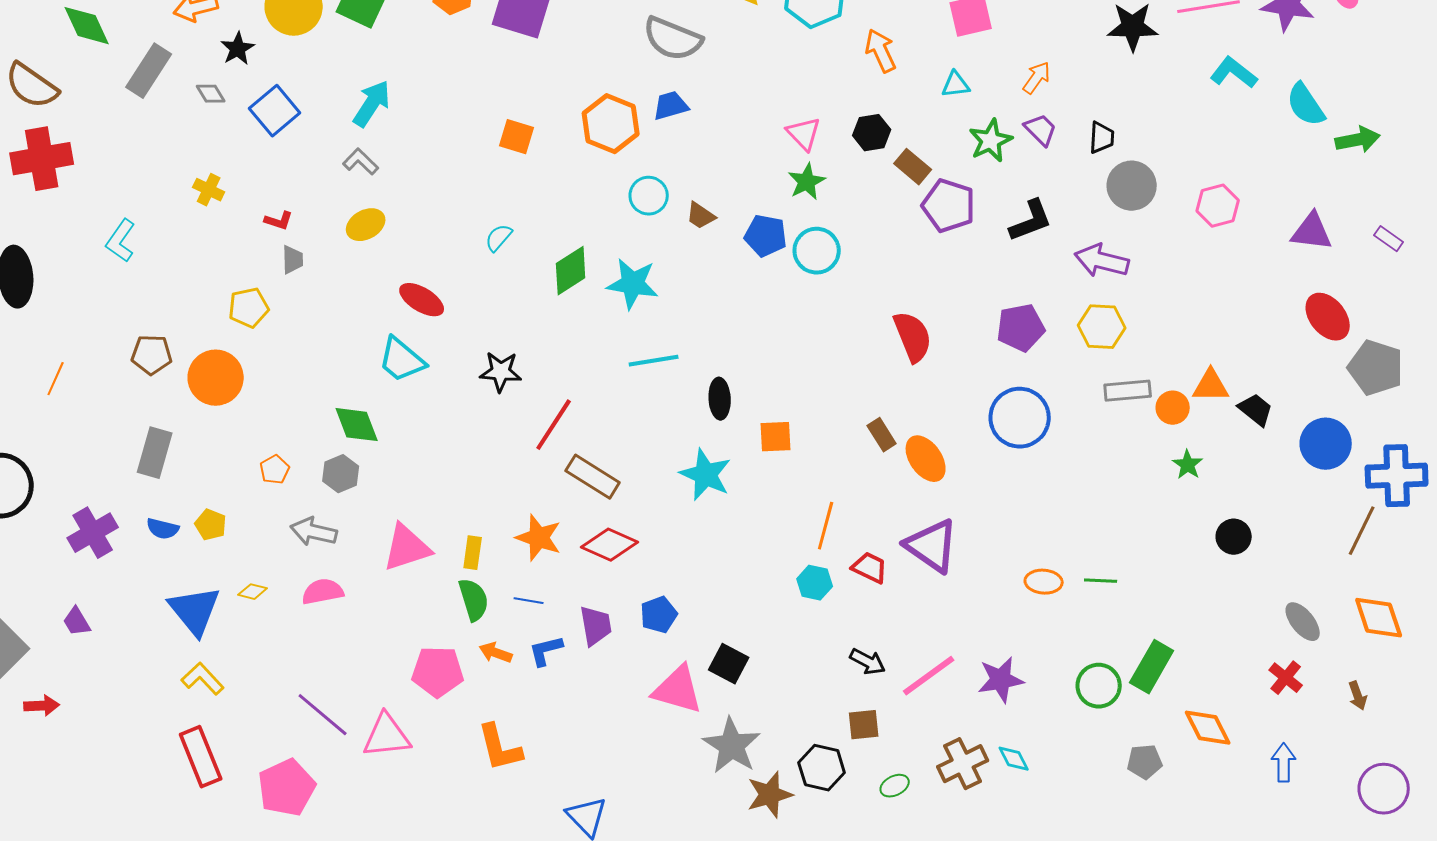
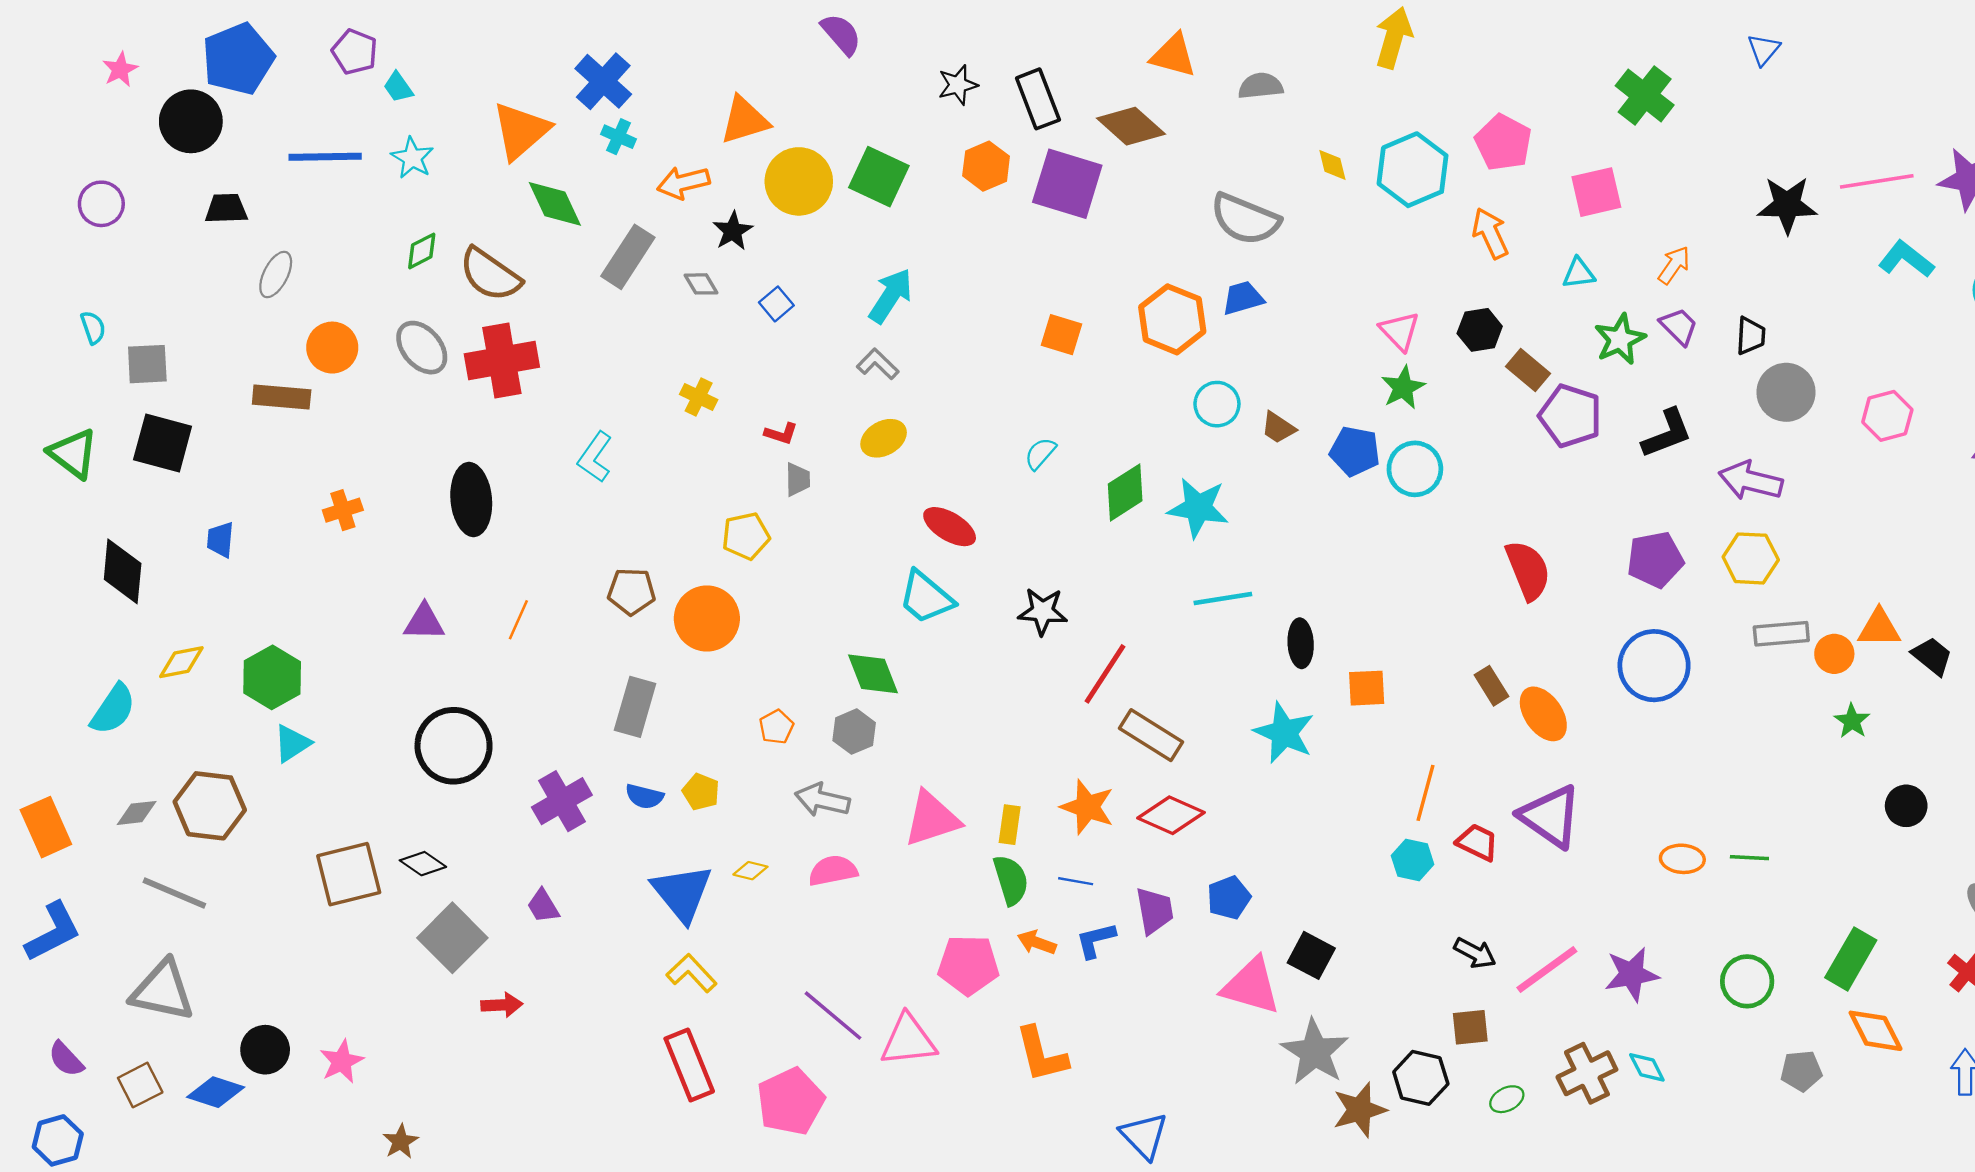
blue square: (275, 111) -> (776, 304), size x0.6
green rectangle: (1152, 667) -> (1851, 959), moved

